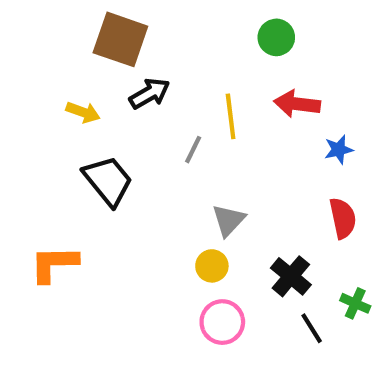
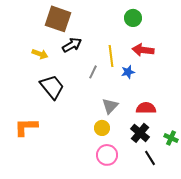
blue star: (339, 150) -> (128, 72), moved
red semicircle: (343, 218) -> (146, 108), moved, turned -78
green cross: (355, 303) -> (171, 138), moved

